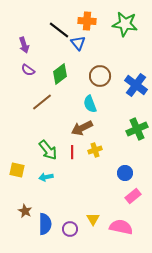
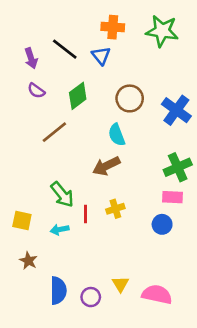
black line: (59, 30) -> (65, 49), moved
yellow cross: (95, 150) -> (115, 209), moved
red line: (72, 152) -> (86, 214), moved
pink rectangle: (133, 196) -> (172, 197), moved, turned 42
brown star: (25, 211) -> (28, 261), moved

